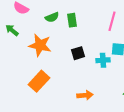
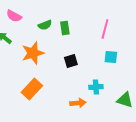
orange star: (40, 45) -> (33, 53), turned -30
cyan cross: (103, 60) -> (96, 87), moved

